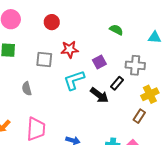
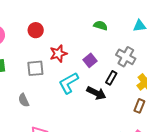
gray cross: (135, 65) -> (126, 57), turned 36

